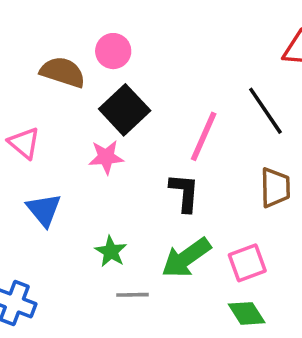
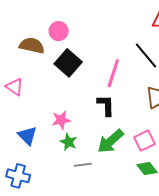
pink star: (106, 157) -> (61, 120), moved
blue triangle: (44, 210) -> (27, 136), moved

